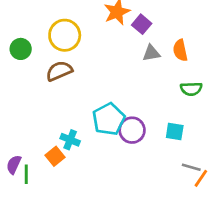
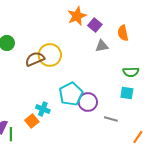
yellow circle: (65, 35) -> (50, 55), moved
orange semicircle: (180, 50) -> (123, 33), moved
cyan square: (175, 131) -> (127, 93), moved
gray line: (191, 167) -> (111, 119), moved

